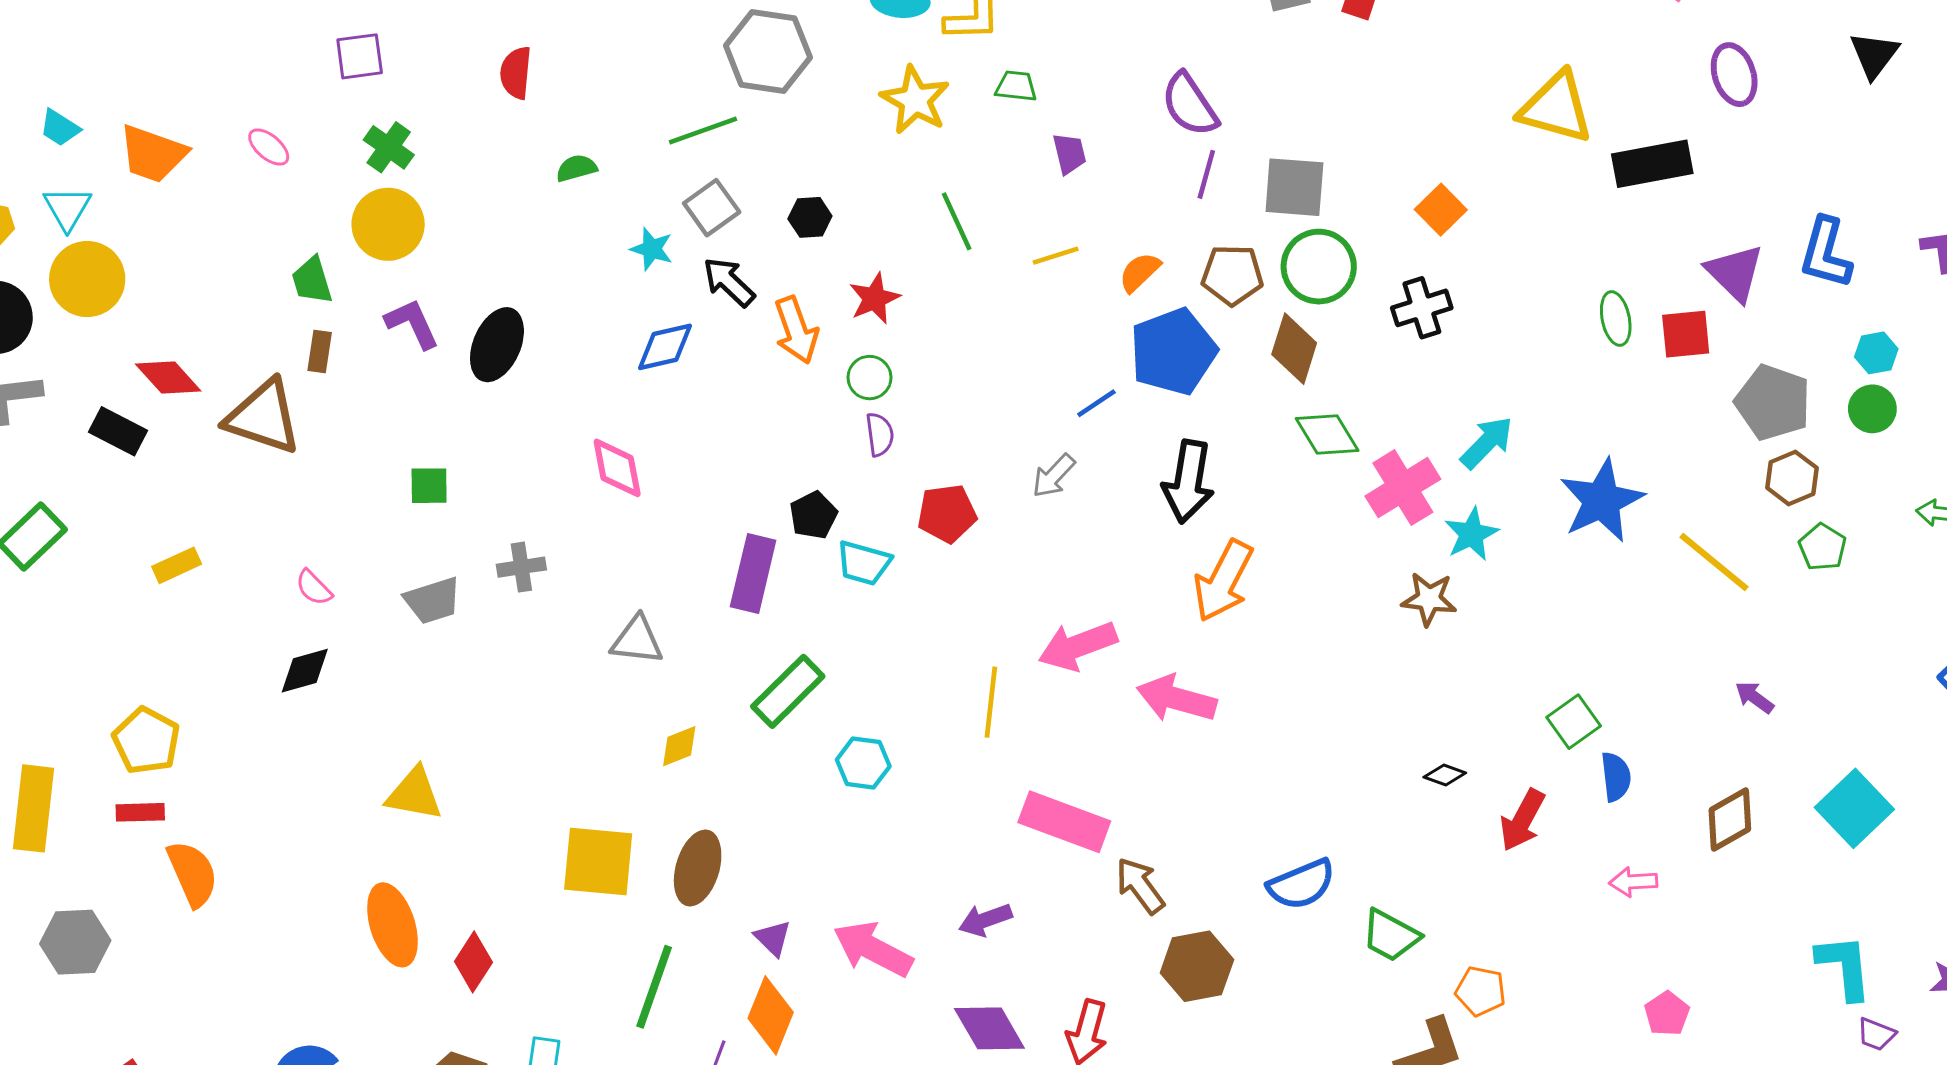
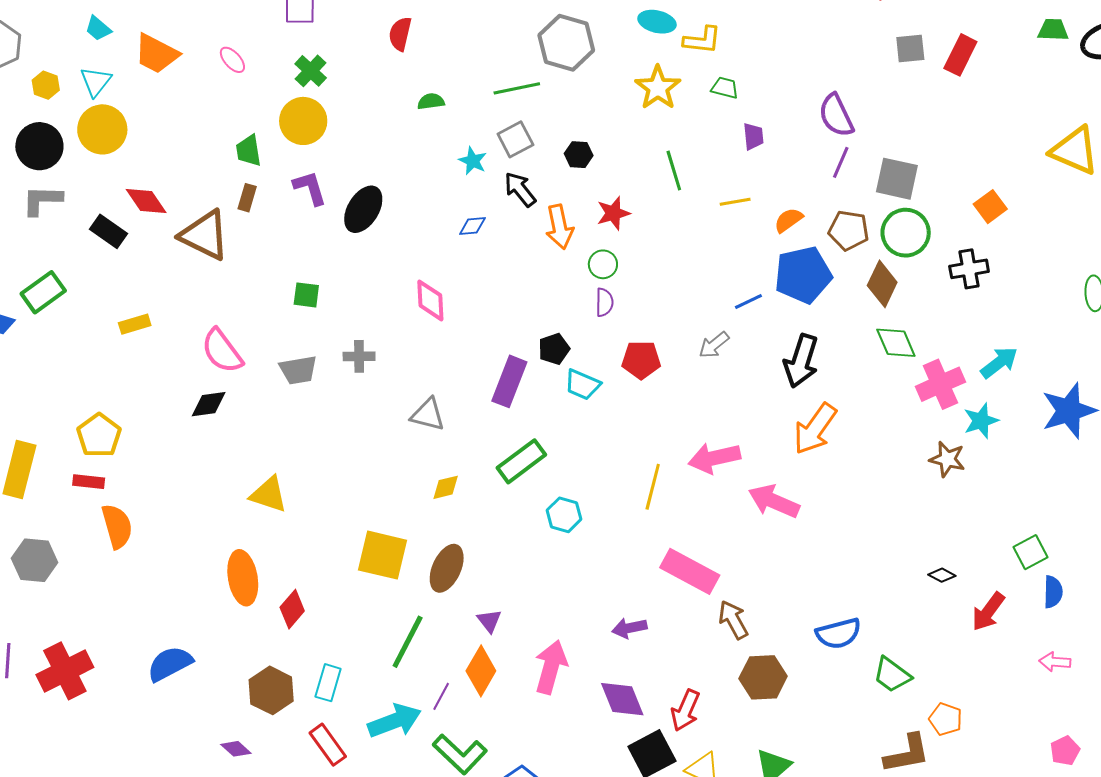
blue diamond: (665, 347) -> (472, 226), size x0.7
pink semicircle: (314, 588) -> (222, 351), size x1.8
pink arrow: (873, 949) -> (551, 667), moved, turned 70

